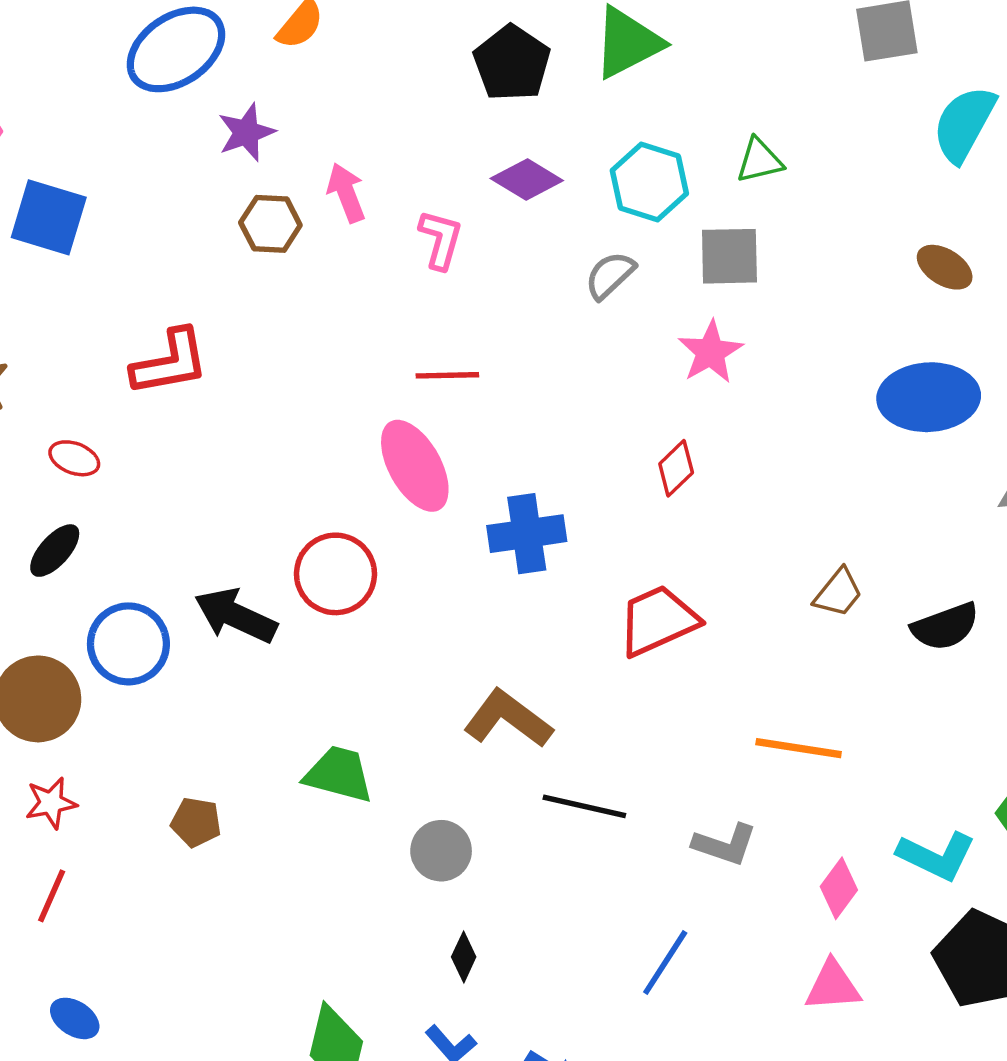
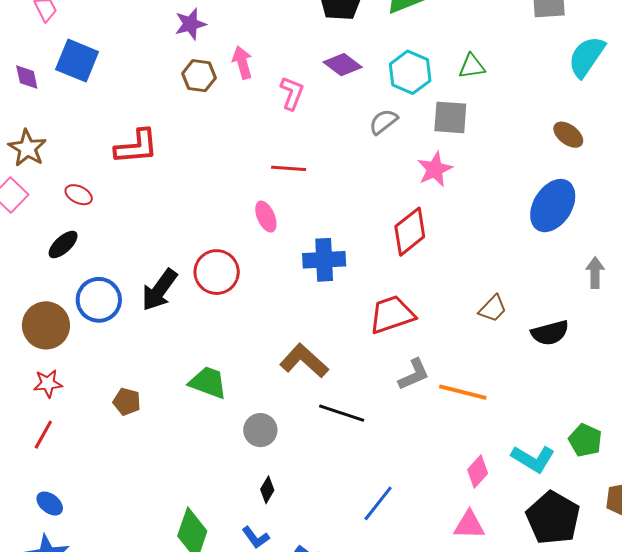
blue ellipse: (929, 397) -> (553, 206), turned -60
pink ellipse: (415, 466) -> (266, 217), size x0.6
red diamond: (676, 468) -> (410, 232), size x1.6
black arrow: (236, 616) -> (159, 290), turned -84
gray L-shape: (725, 844) -> (414, 375), moved, turned -48

